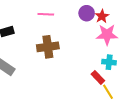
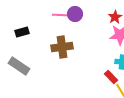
purple circle: (87, 13) -> (75, 14), moved

